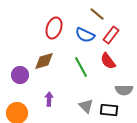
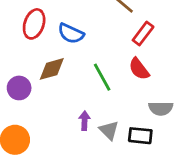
red ellipse: (54, 28) -> (34, 24), moved
blue semicircle: (85, 35) -> (71, 33), moved
purple arrow: (49, 99) -> (84, 121), moved

